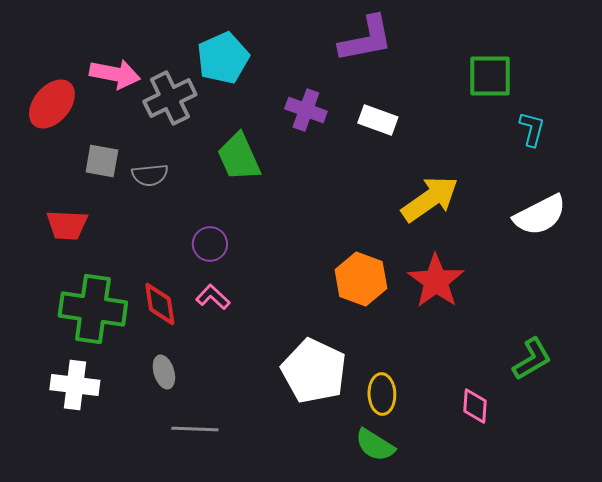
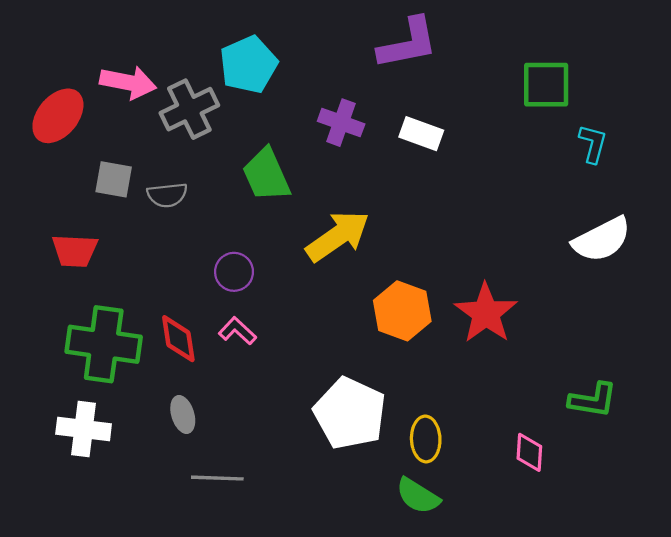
yellow arrow: (430, 199) -> (338, 236), moved
green L-shape: (532, 359) -> (593, 400), turned 39

